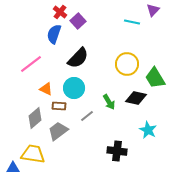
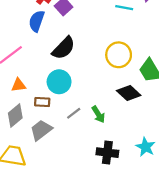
orange triangle: (46, 89) -> (19, 85), moved, turned -32
black diamond: (136, 98) -> (129, 93), turned 30
green arrow: (109, 102) -> (98, 114), moved
cyan star: (148, 130) -> (146, 147), moved

